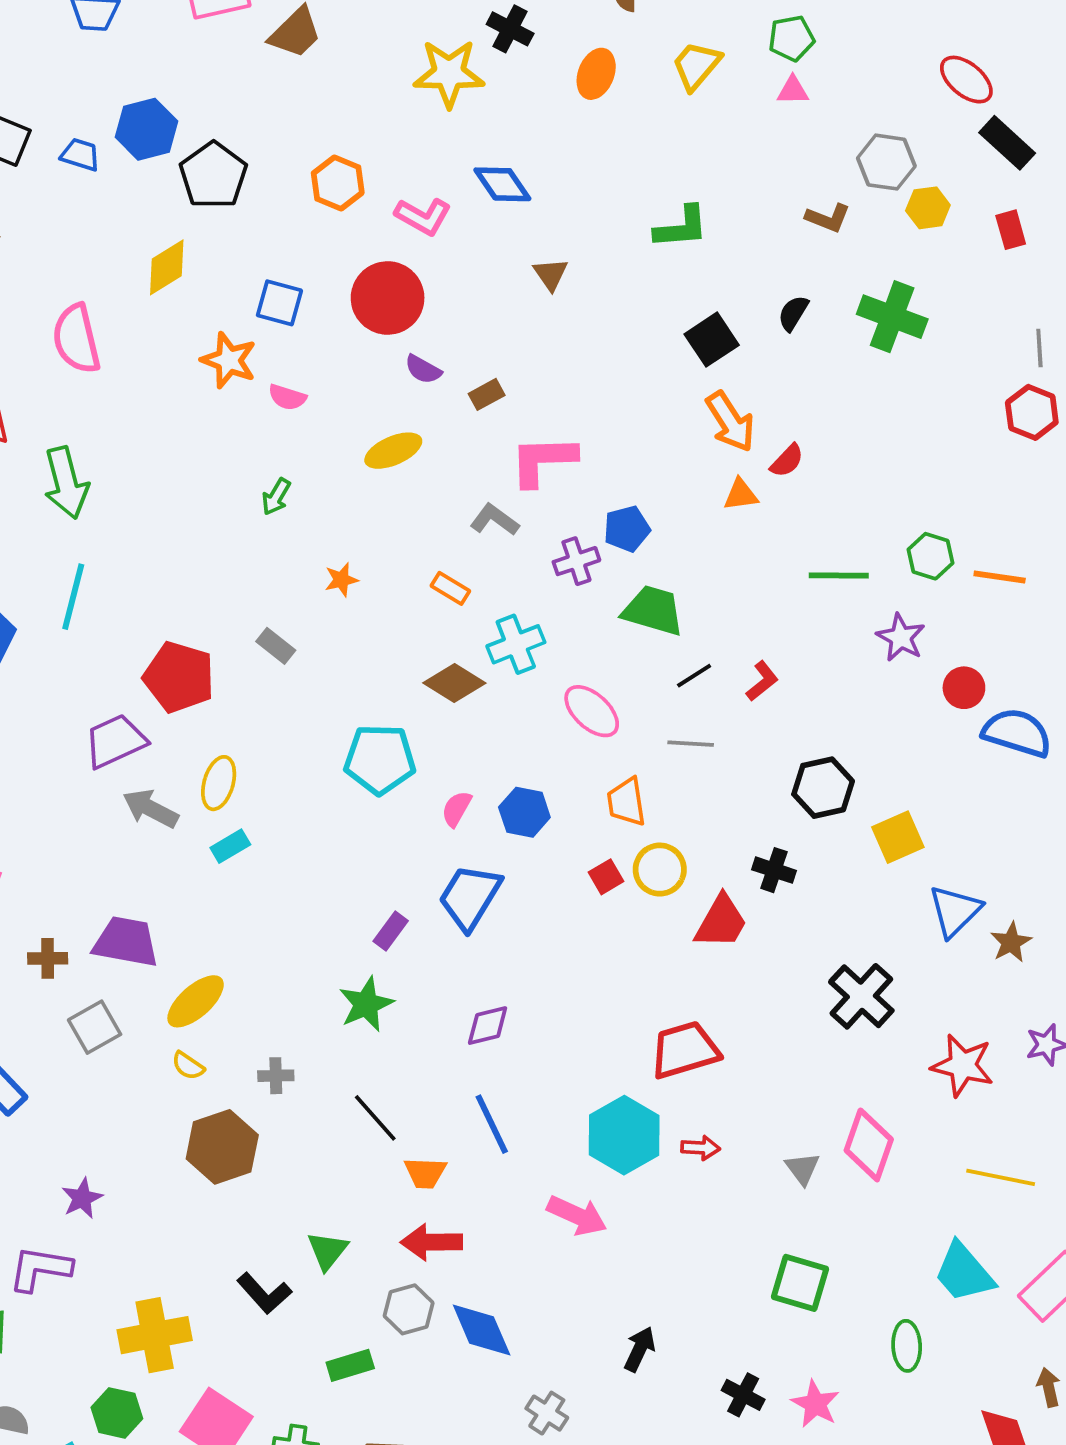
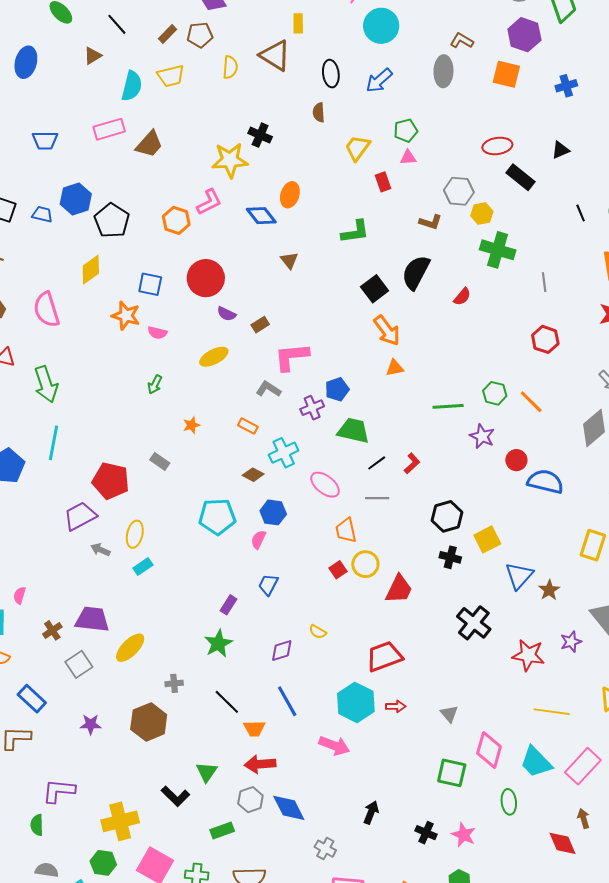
orange ellipse: (596, 74) -> (290, 195), moved
red ellipse: (966, 80) -> (497, 146), turned -44
pink L-shape: (423, 216) -> (209, 202), moved, turned -52
red rectangle: (1011, 230) -> (383, 182), moved
black semicircle: (793, 313) -> (416, 272), size x1.8
green cross: (892, 317) -> (498, 250), moved
red hexagon: (1032, 412) -> (545, 339), moved
red semicircle: (787, 461) -> (462, 297), moved
orange line: (1000, 577) -> (531, 402), turned 40
brown diamond: (454, 683) -> (253, 475), size x0.7
gray arrow: (151, 809) -> (100, 550), size x0.7
blue hexagon: (524, 812) -> (273, 512), moved
black cross: (774, 870) -> (450, 557), moved
blue trapezoid: (470, 897) -> (268, 585), size x0.6
brown cross: (48, 958) -> (52, 630), turned -30
yellow semicircle: (188, 1066) -> (318, 632), moved
pink diamond: (869, 1145) -> (489, 750), moved
purple star: (82, 1198) -> (91, 724), moved, turned 30

